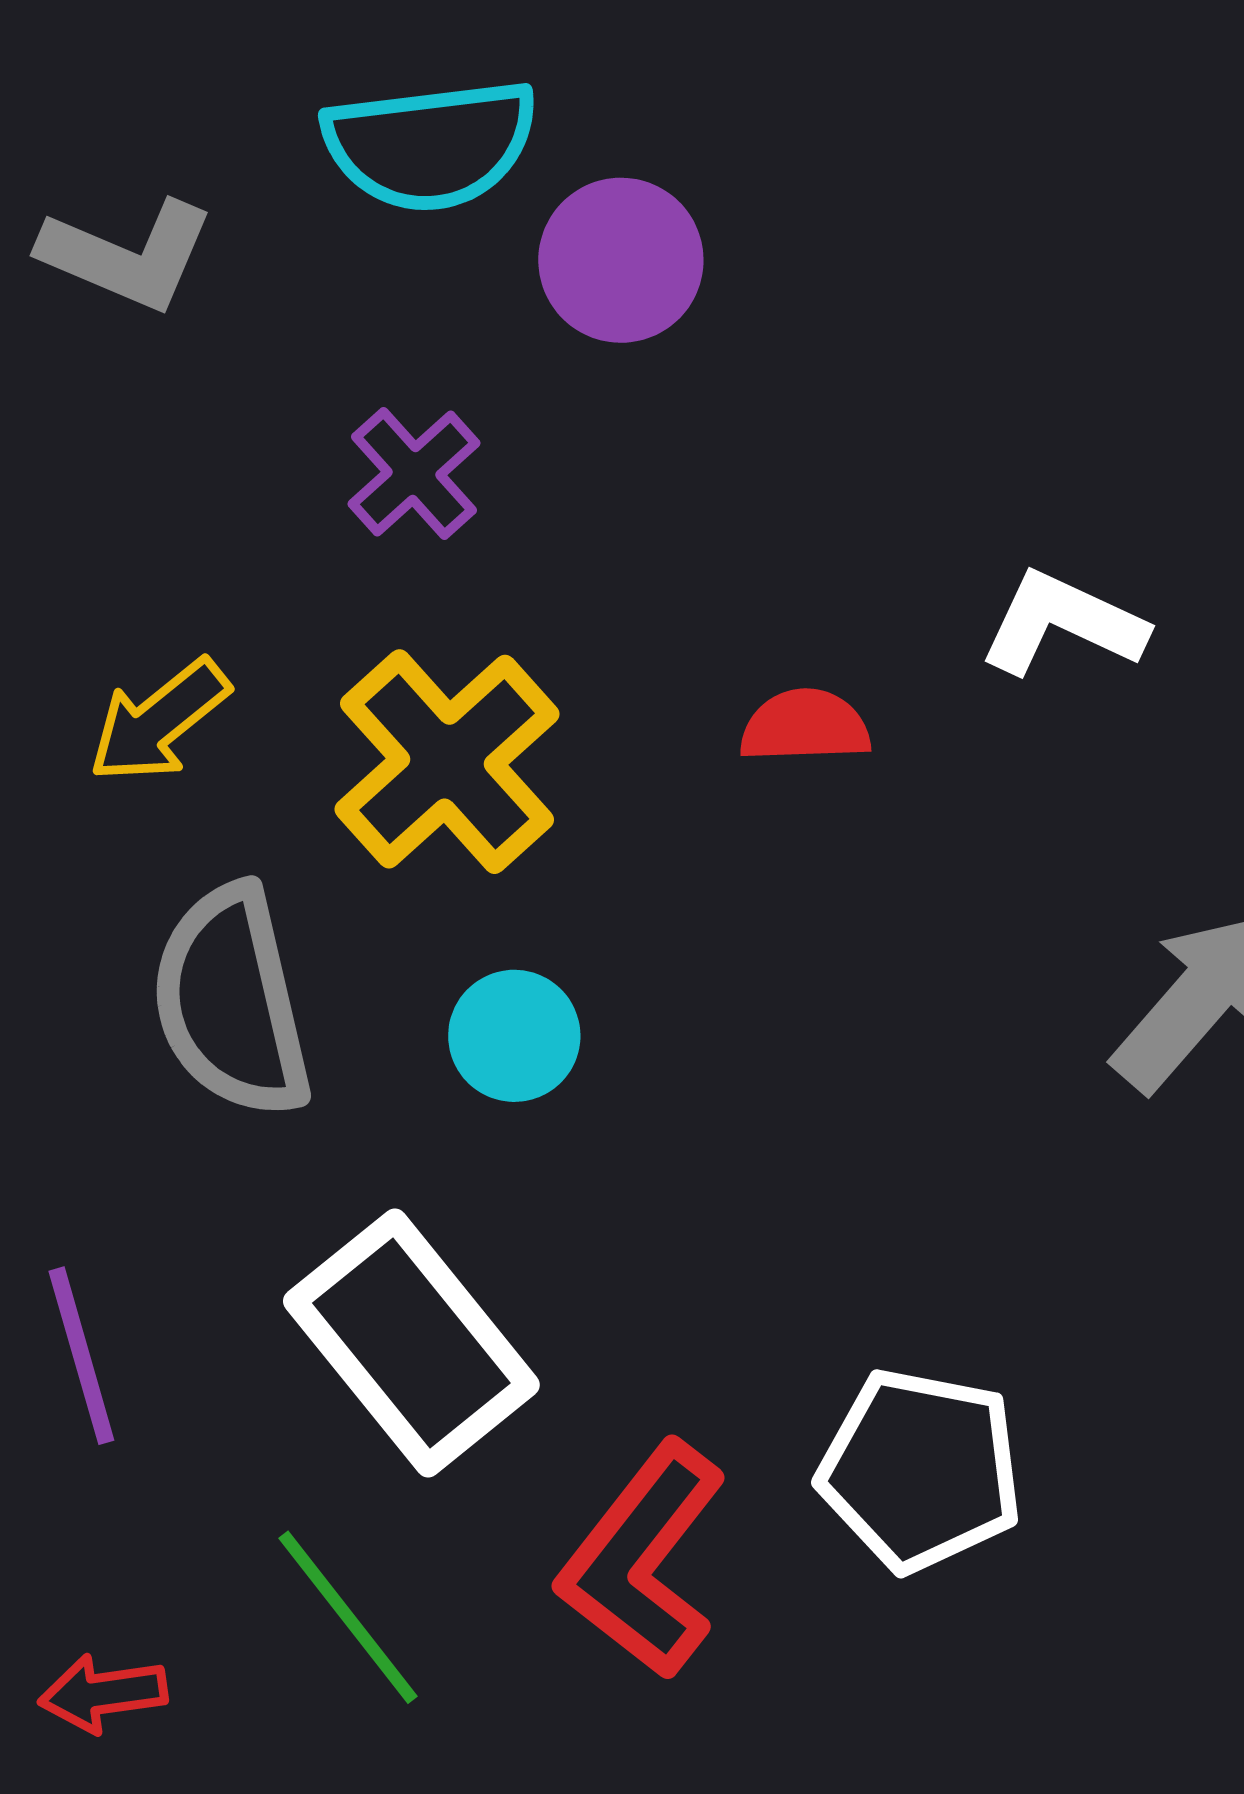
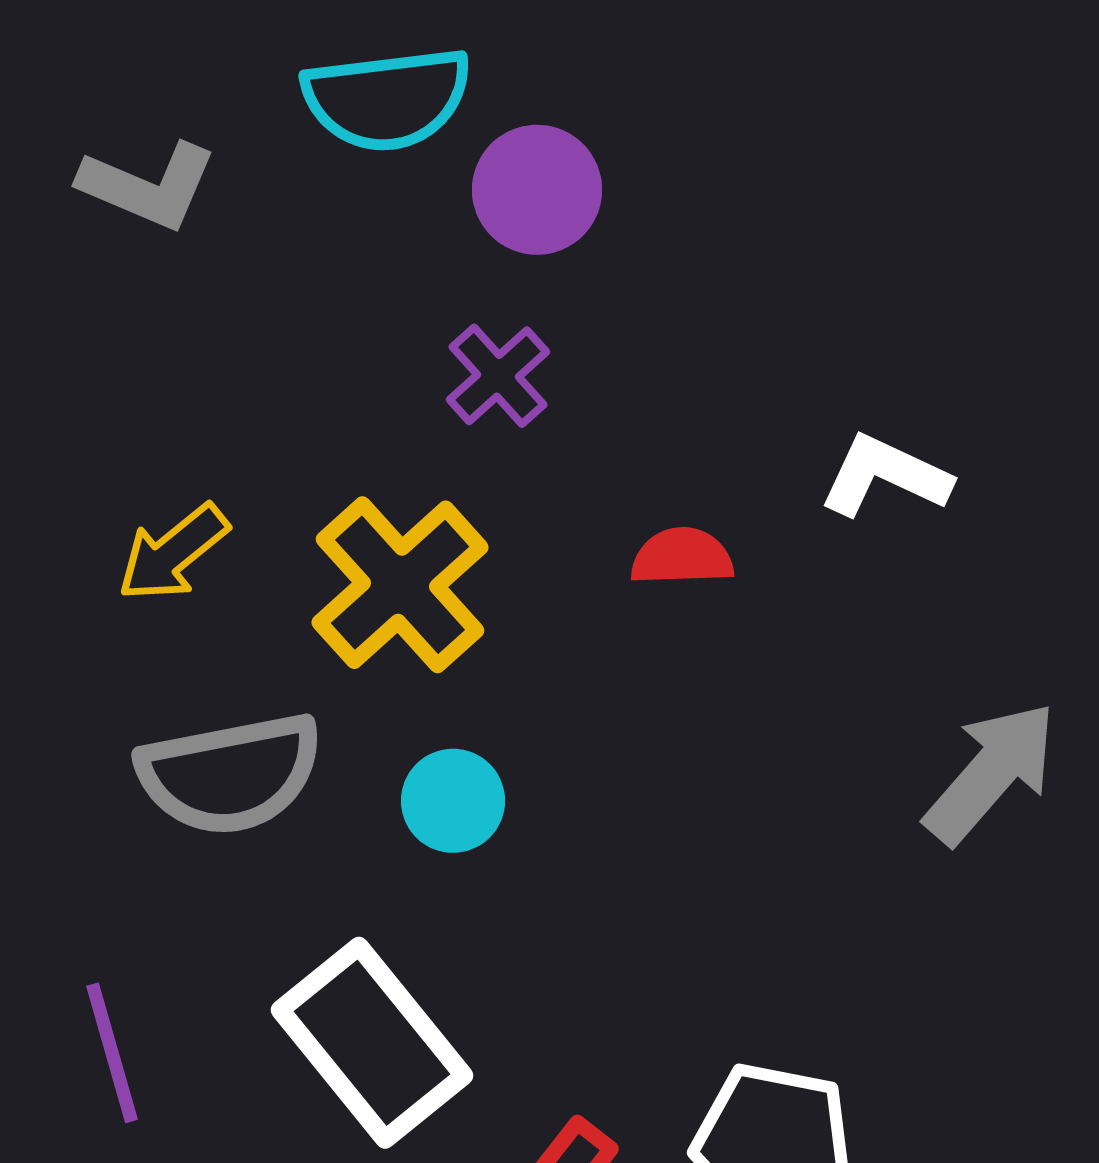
purple cross: (414, 473) -> (498, 376), moved
gray semicircle: (231, 1002) -> (230, 774), turned -88

